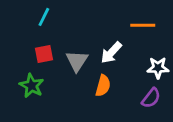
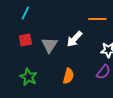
green star: (32, 86) -> (28, 77), moved
orange semicircle: (103, 86) -> (68, 76), moved

